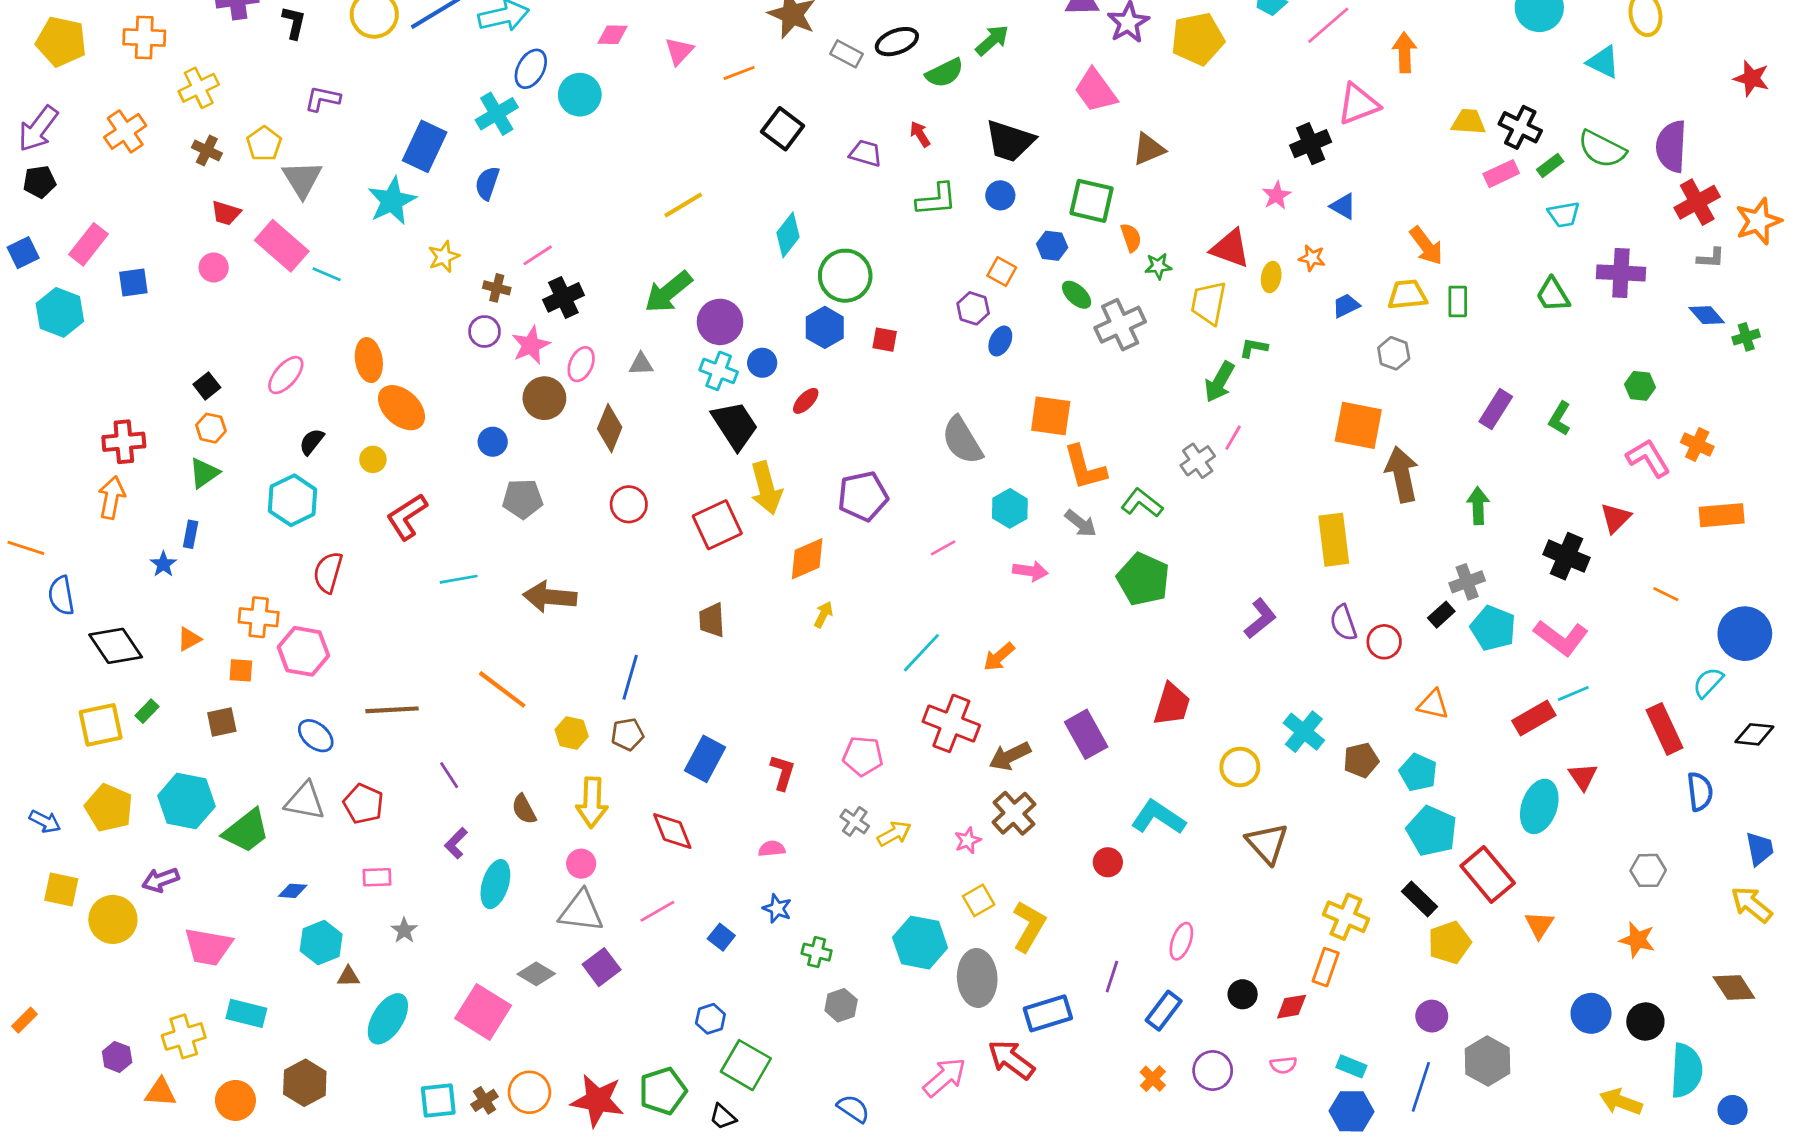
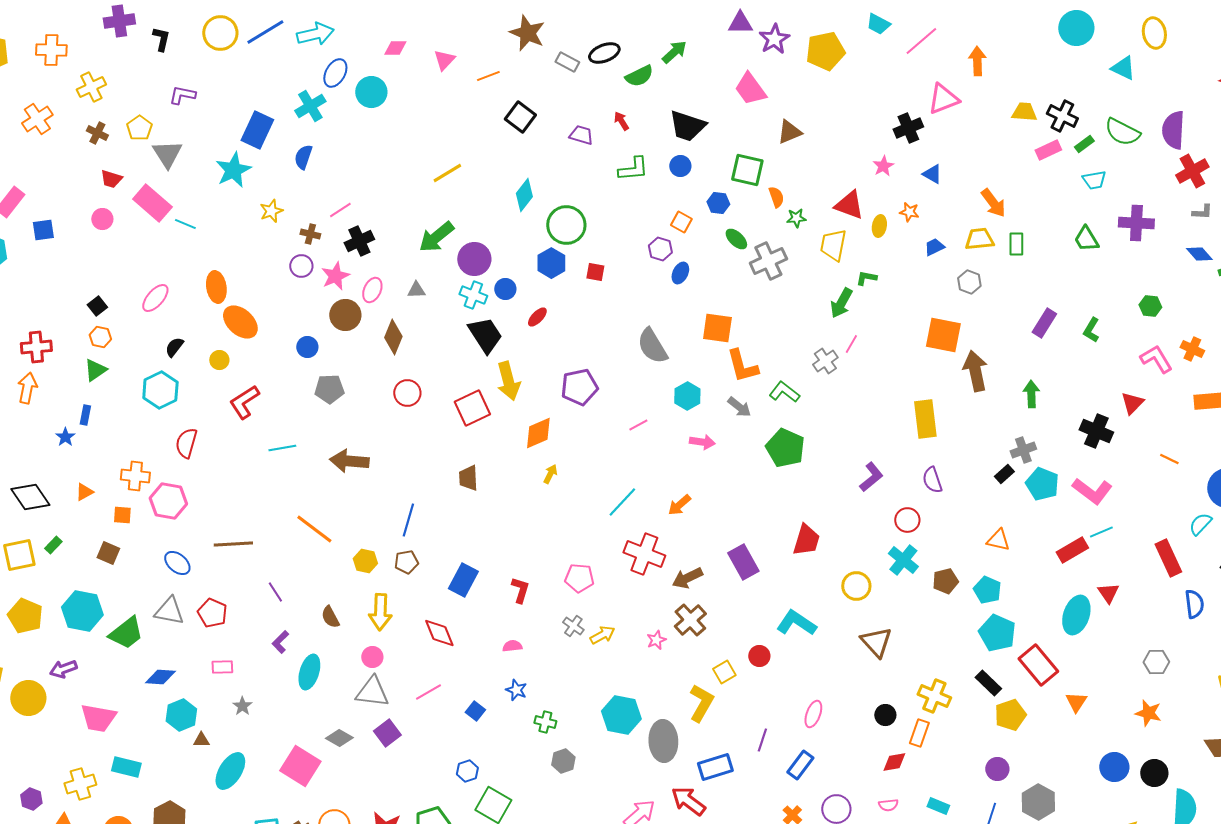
red circle: (1384, 642) -> (907, 520), moved
brown square: (222, 722) -> (108, 553), turned 35
blue diamond: (293, 891) -> (160, 677), size x1.4
yellow square: (979, 900) -> (724, 672), moved
black circle: (1243, 994) -> (885, 715), moved

